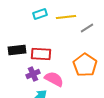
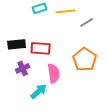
purple cross: (33, 74) -> (23, 68), moved
pink semicircle: (54, 79) -> (54, 73), turned 54

